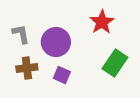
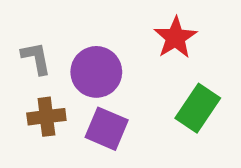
purple square: (62, 75) -> (107, 129), size x1.4

